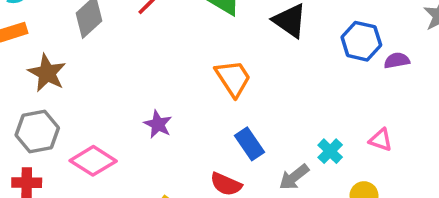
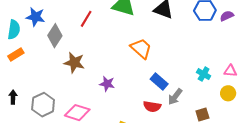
brown star: (47, 73) -> (74, 63), moved
pink triangle: (381, 140) -> (230, 71), moved
gray arrow: (294, 177) -> (175, 97), moved

